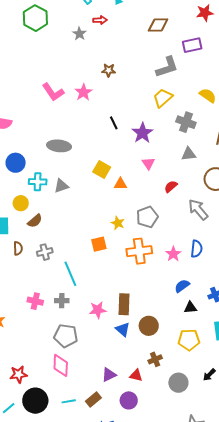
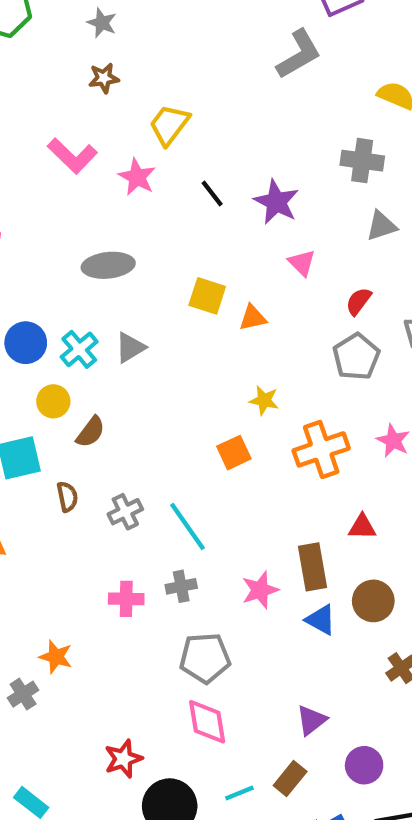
brown star: (109, 70) -> (104, 78), moved
pink star: (84, 92) -> (137, 177), moved
yellow trapezoid: (163, 98) -> (169, 125), moved
blue circle: (16, 163) -> (26, 343), moved
cyan cross: (38, 182) -> (79, 349), turned -30
gray pentagon: (147, 217) -> (356, 357), moved
gray cross: (45, 252) -> (125, 512), moved
red triangle: (136, 375) -> (362, 527), moved

